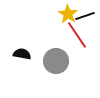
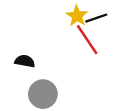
gray circle: (56, 61) -> (43, 94), moved

